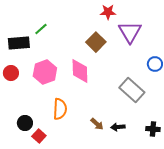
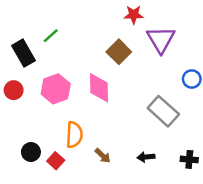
black rectangle: (19, 43) -> (24, 53), turned 65
brown arrow: (97, 124) -> (103, 156), moved
red square: (39, 136) -> (56, 161), moved

